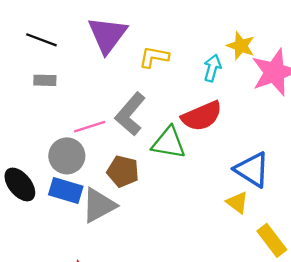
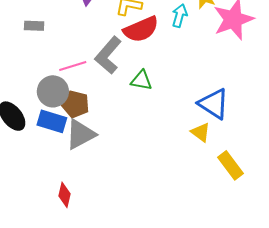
red semicircle: (202, 116) -> (141, 29), moved
green triangle: (169, 143) -> (141, 80), size x0.7
brown pentagon: (123, 171) -> (75, 104), moved

